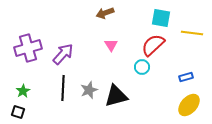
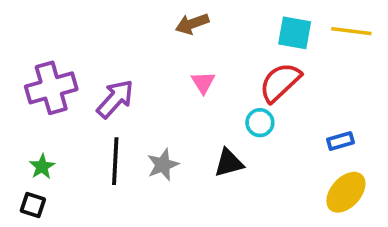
yellow line: (192, 33) -> (351, 31), moved
black triangle: (116, 96) -> (229, 163), moved, size x0.7

